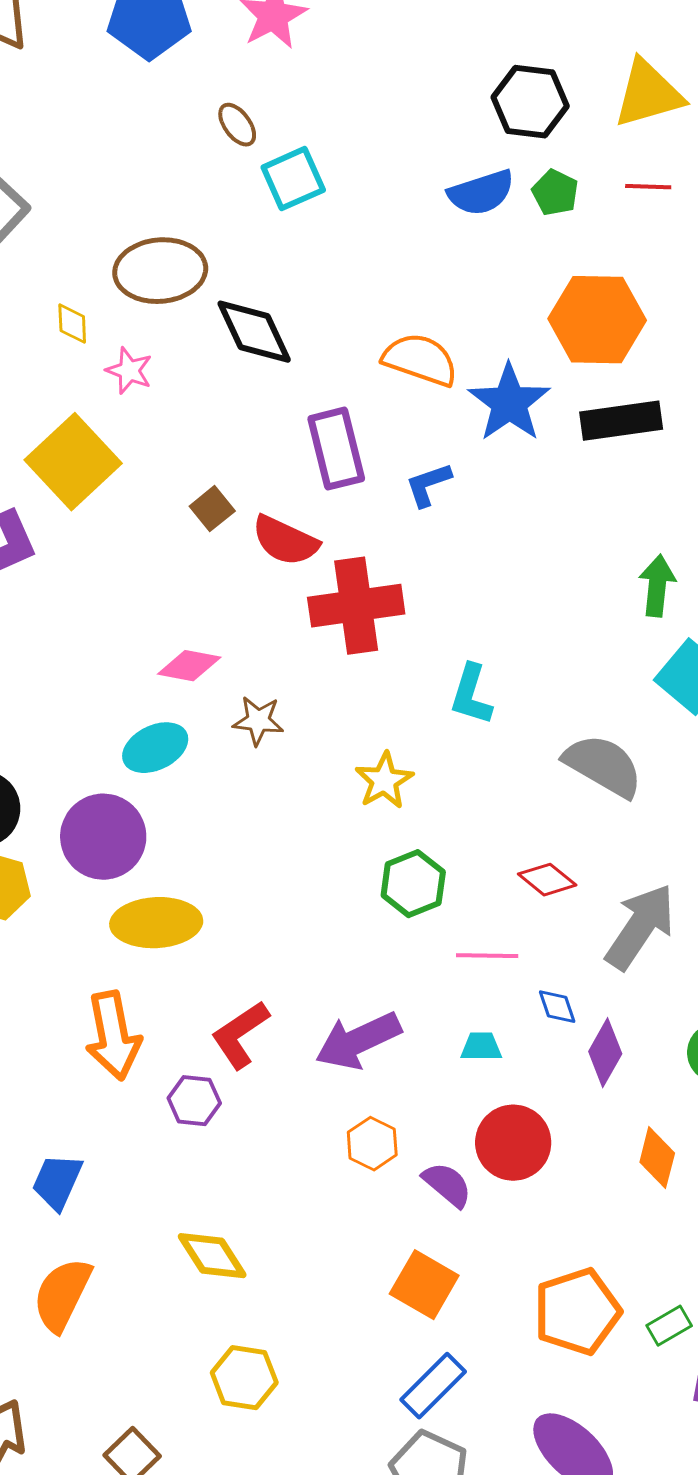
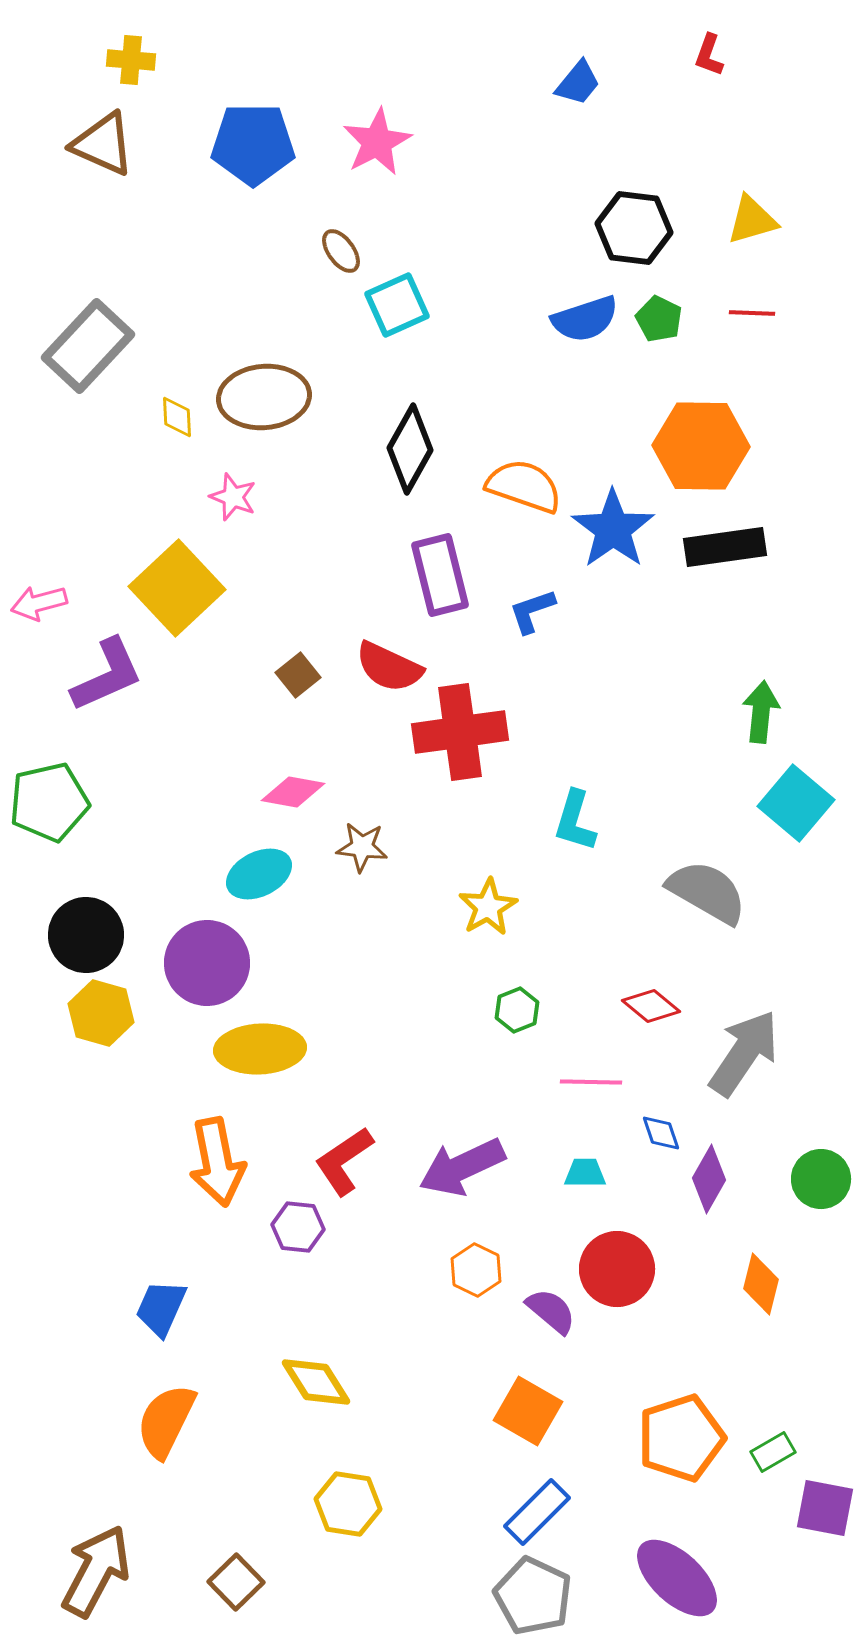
yellow triangle: (648, 94) -> (752, 220), size x0.7
yellow diamond: (72, 324) -> (177, 417), moved
black diamond: (254, 332) -> (410, 449), moved, turned 54
brown square: (212, 509) -> (298, 675), moved
green hexagon: (413, 884) -> (517, 1010), size x0.7

